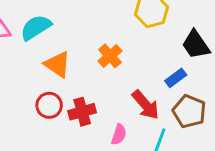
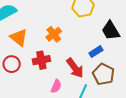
red cross: (82, 112) -> (41, 60), moved

